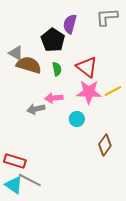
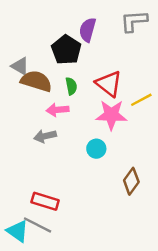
yellow line: (113, 91) -> (141, 100), moved
pink arrow: (54, 98) -> (58, 110), moved
red rectangle: (15, 161) -> (45, 201), moved

